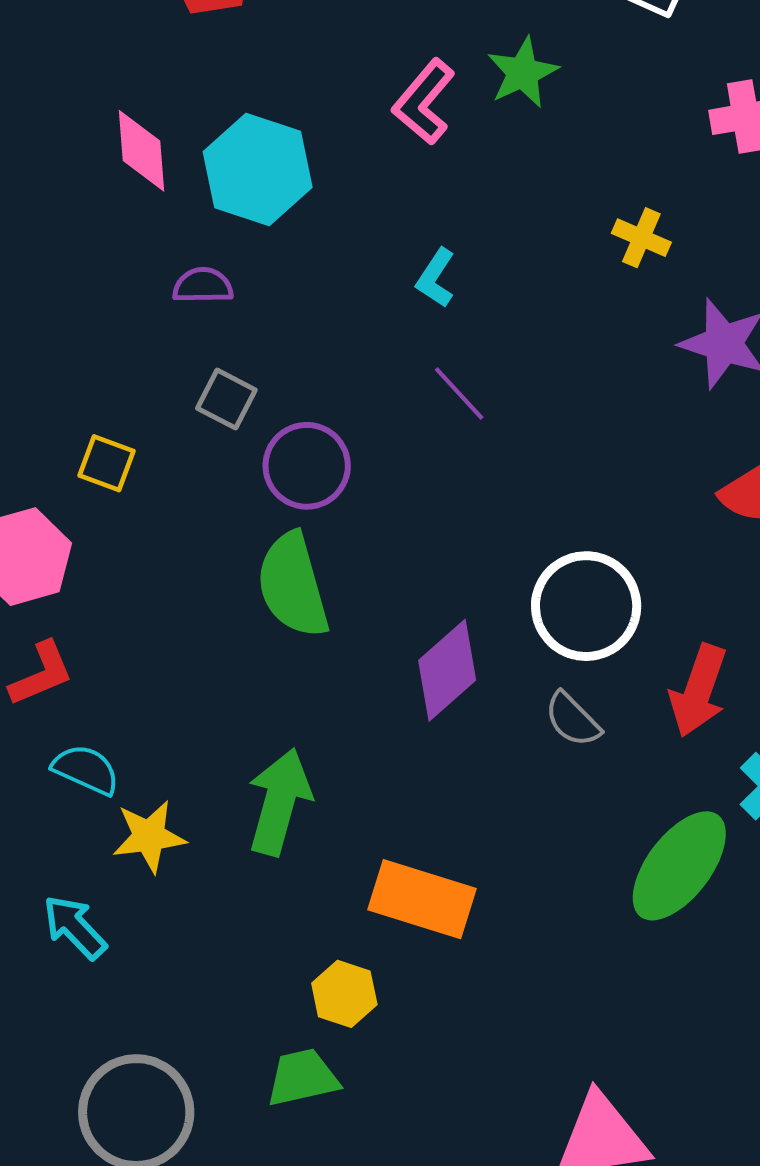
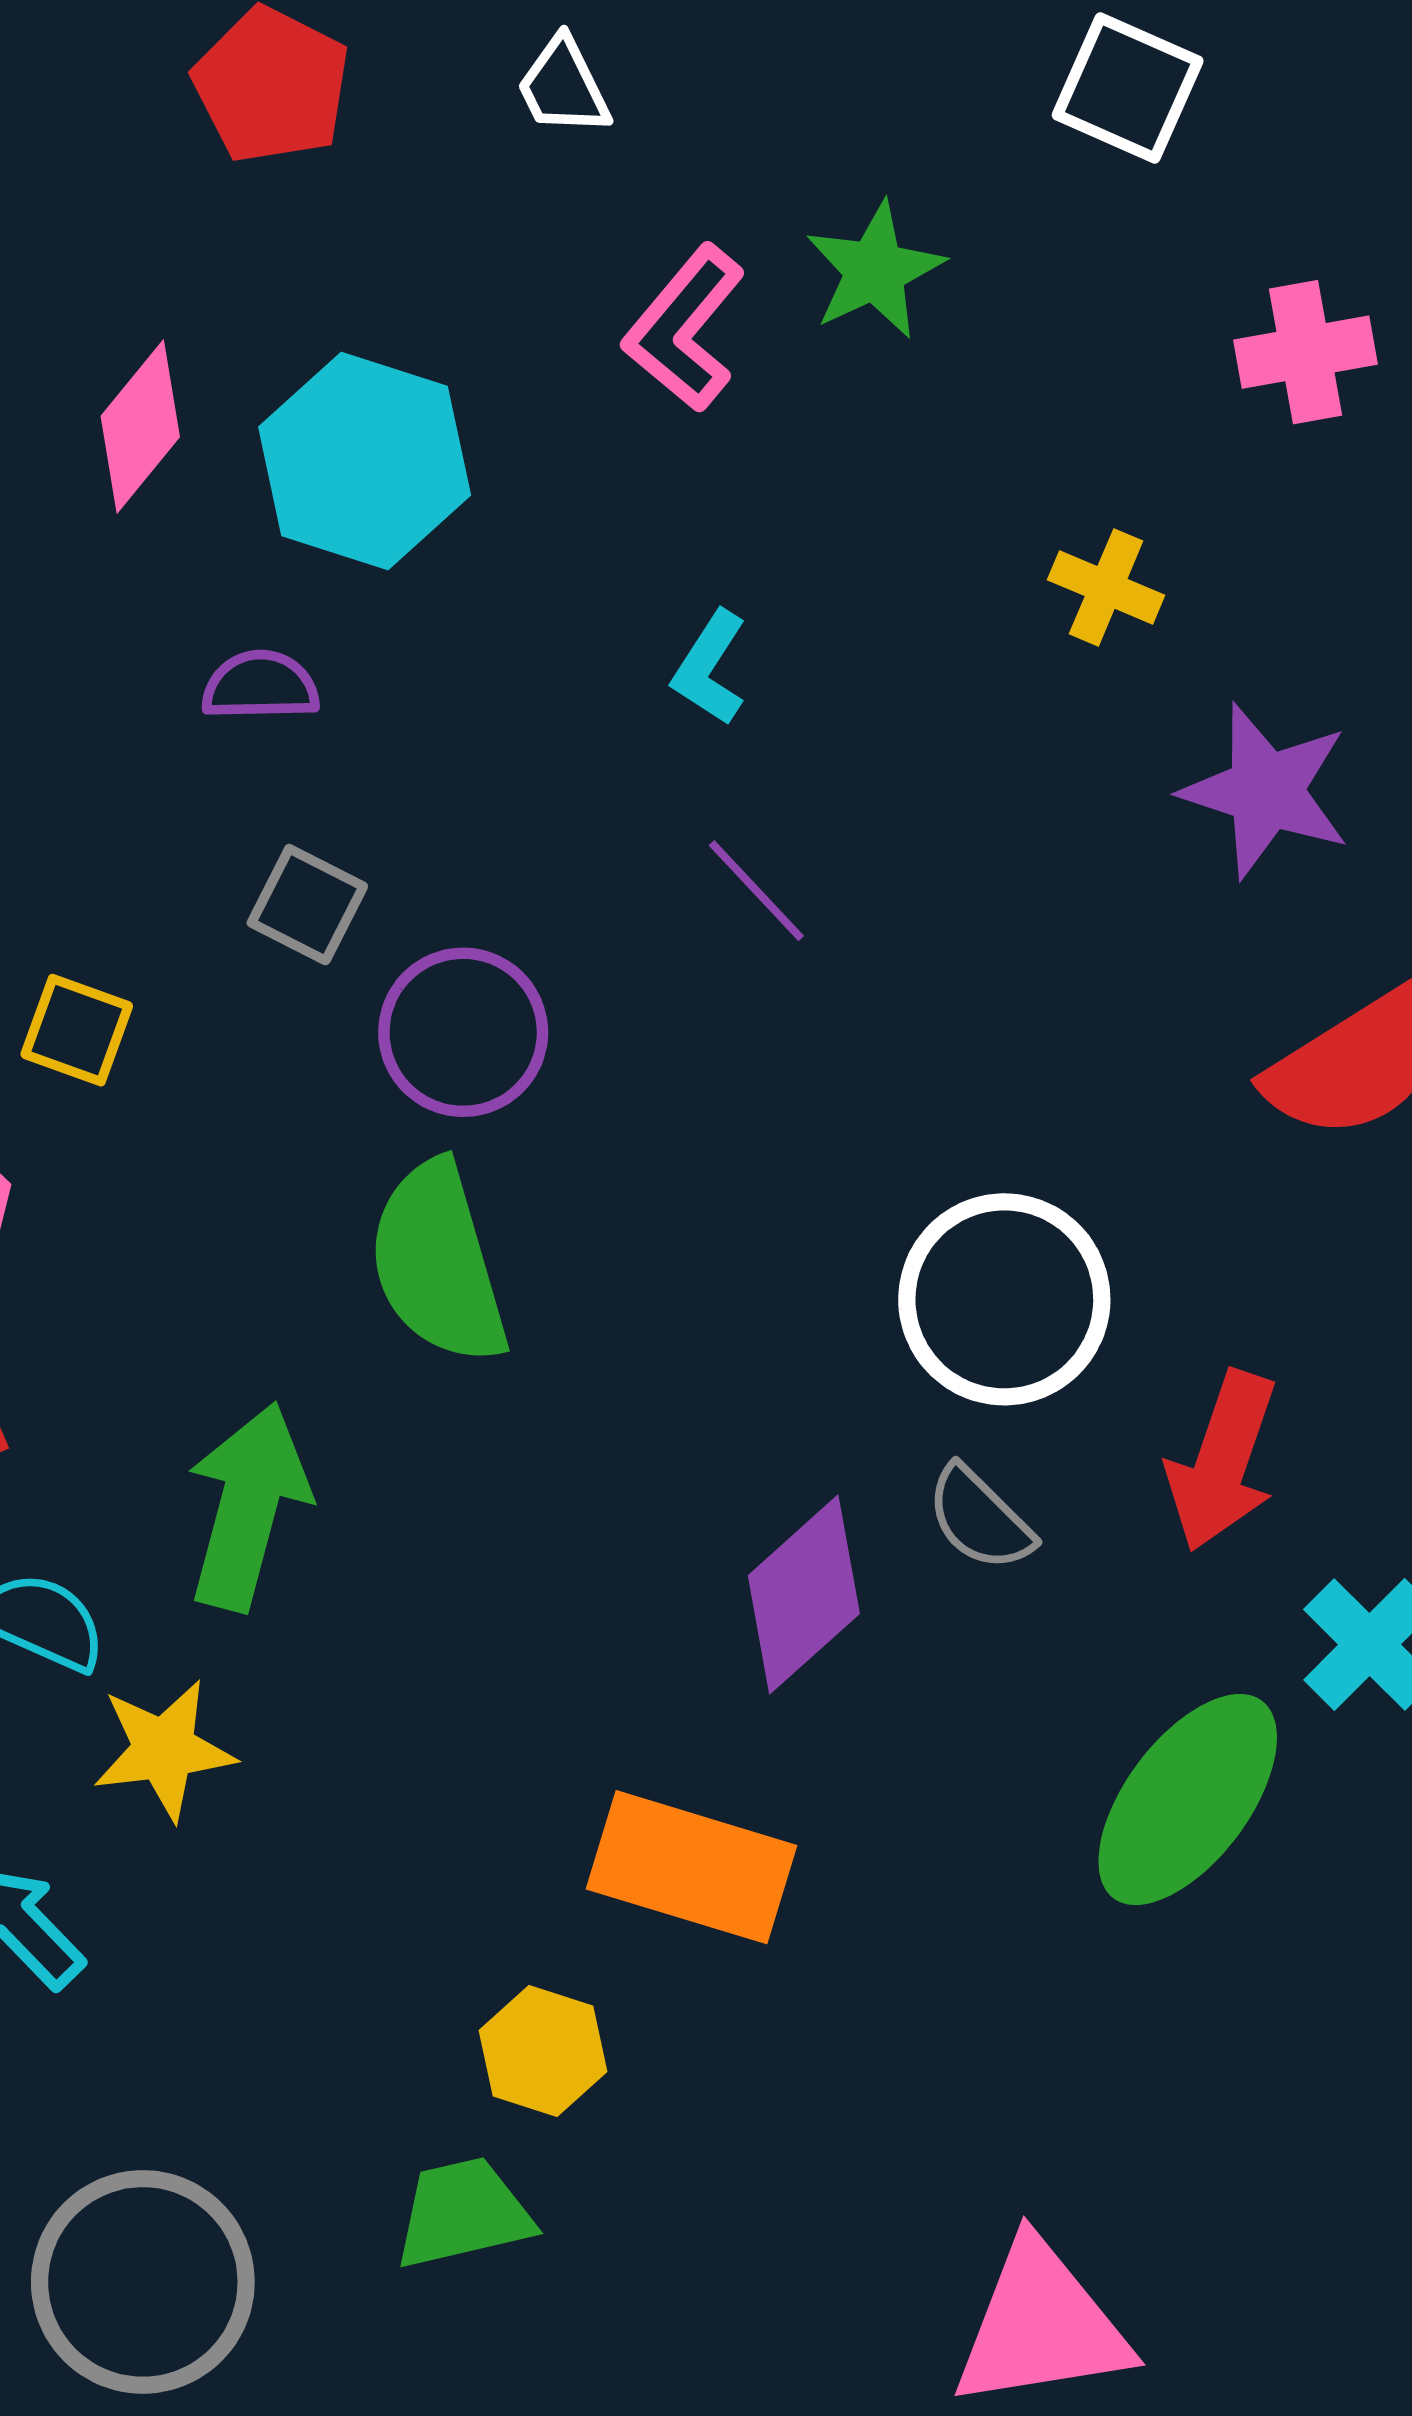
pink diamond: (142, 151) -> (140, 426), turned 44
purple diamond: (447, 670) -> (804, 1595), moved
green arrow: (279, 802) -> (248, 1506), moved

